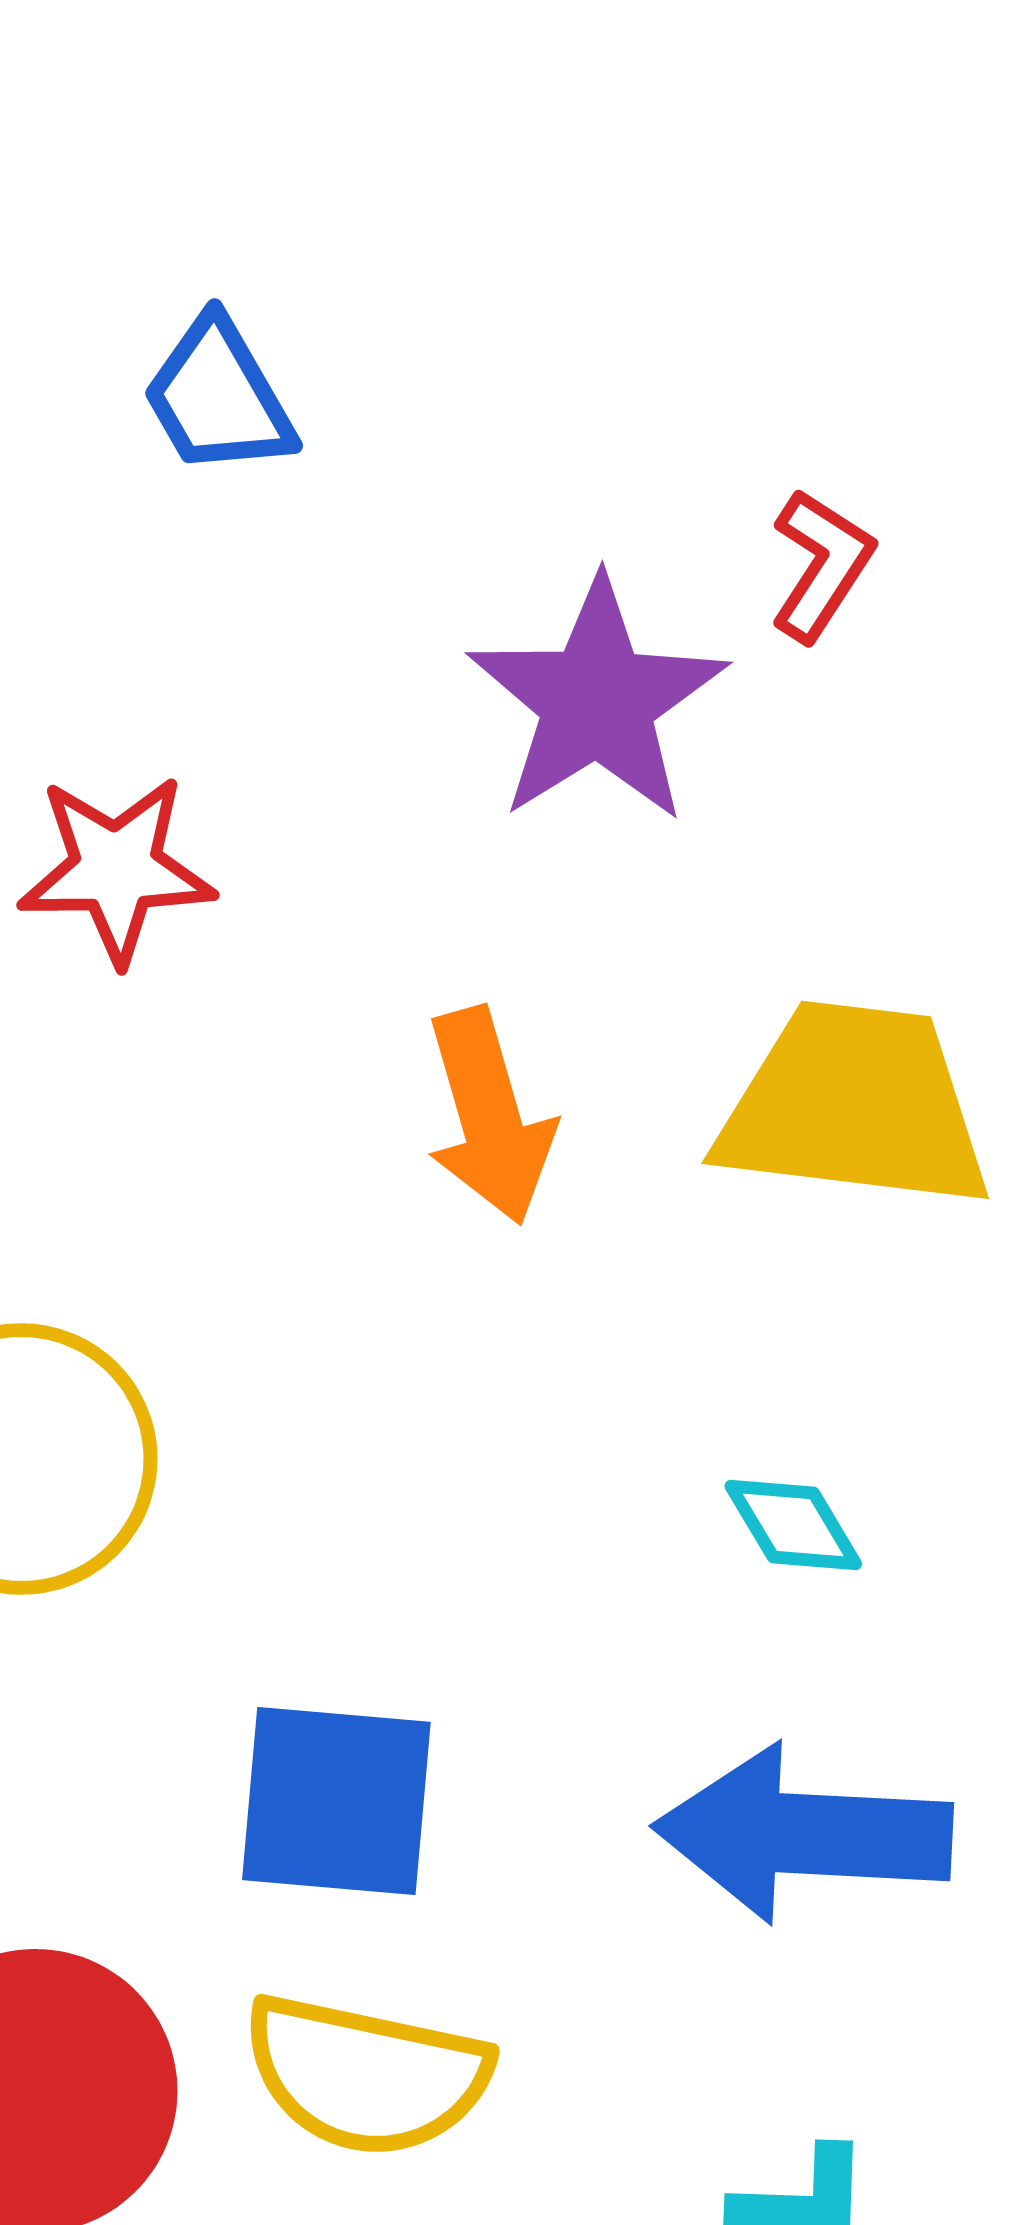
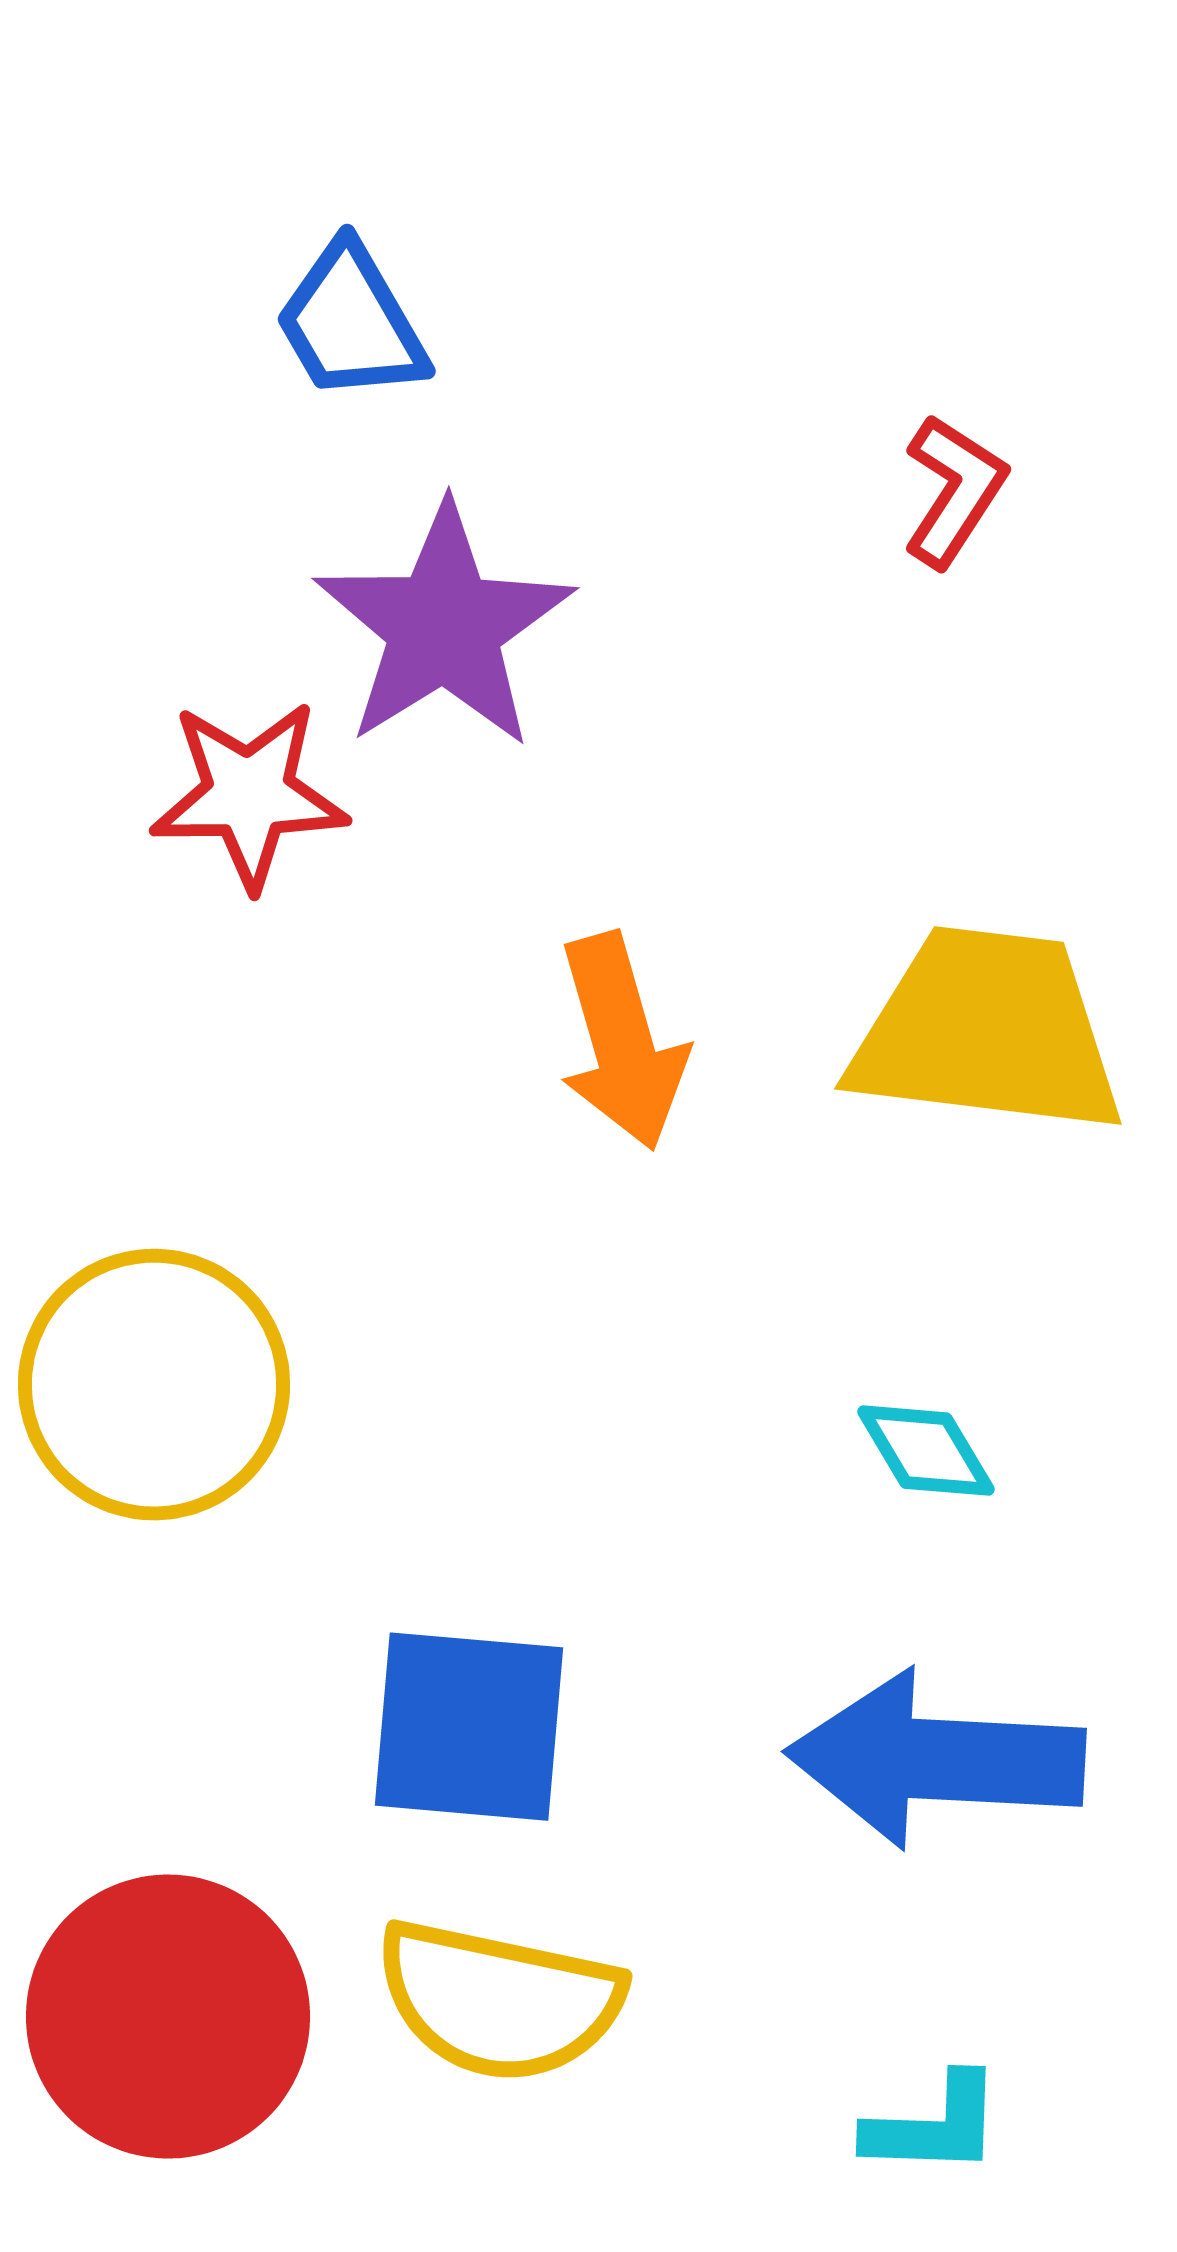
purple star: (597, 701) -> (444, 627), moved

